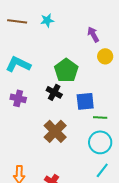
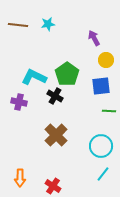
cyan L-shape: (18, 64) -> (34, 77), moved
blue square: (85, 101) -> (101, 86), moved
green line: (100, 117) -> (109, 111), moved

